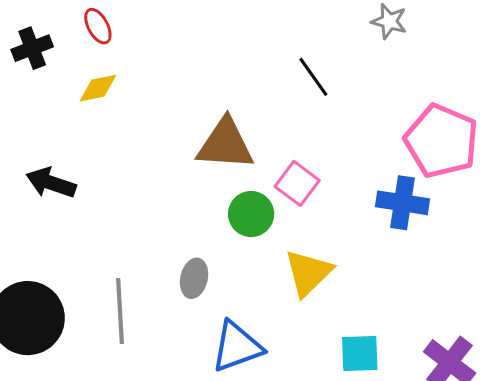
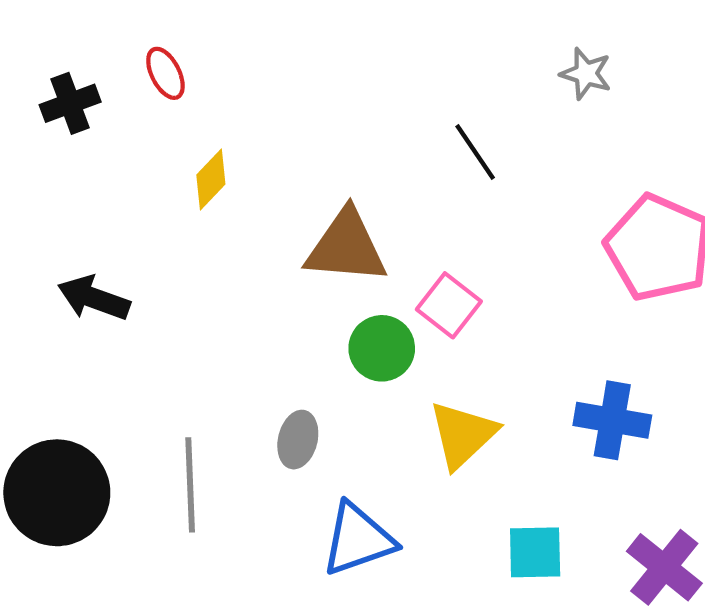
yellow diamond: (98, 88) -> (211, 180), moved, turned -36
blue cross: (402, 203) -> (612, 420), moved

